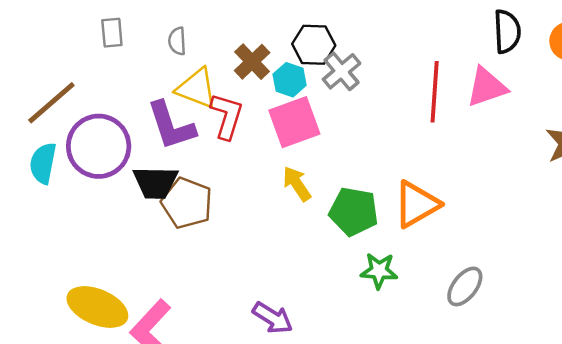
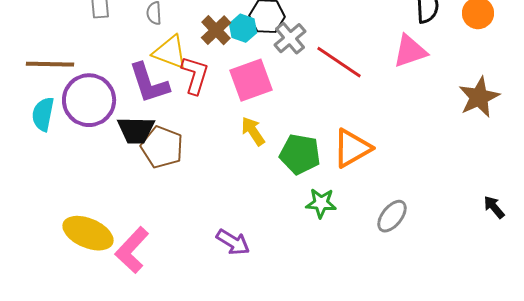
cyan hexagon: (290, 80) -> (243, 28), moved
red line: (435, 92) -> (339, 62), moved, turned -60
brown line: (51, 103) -> (50, 64), turned 42

